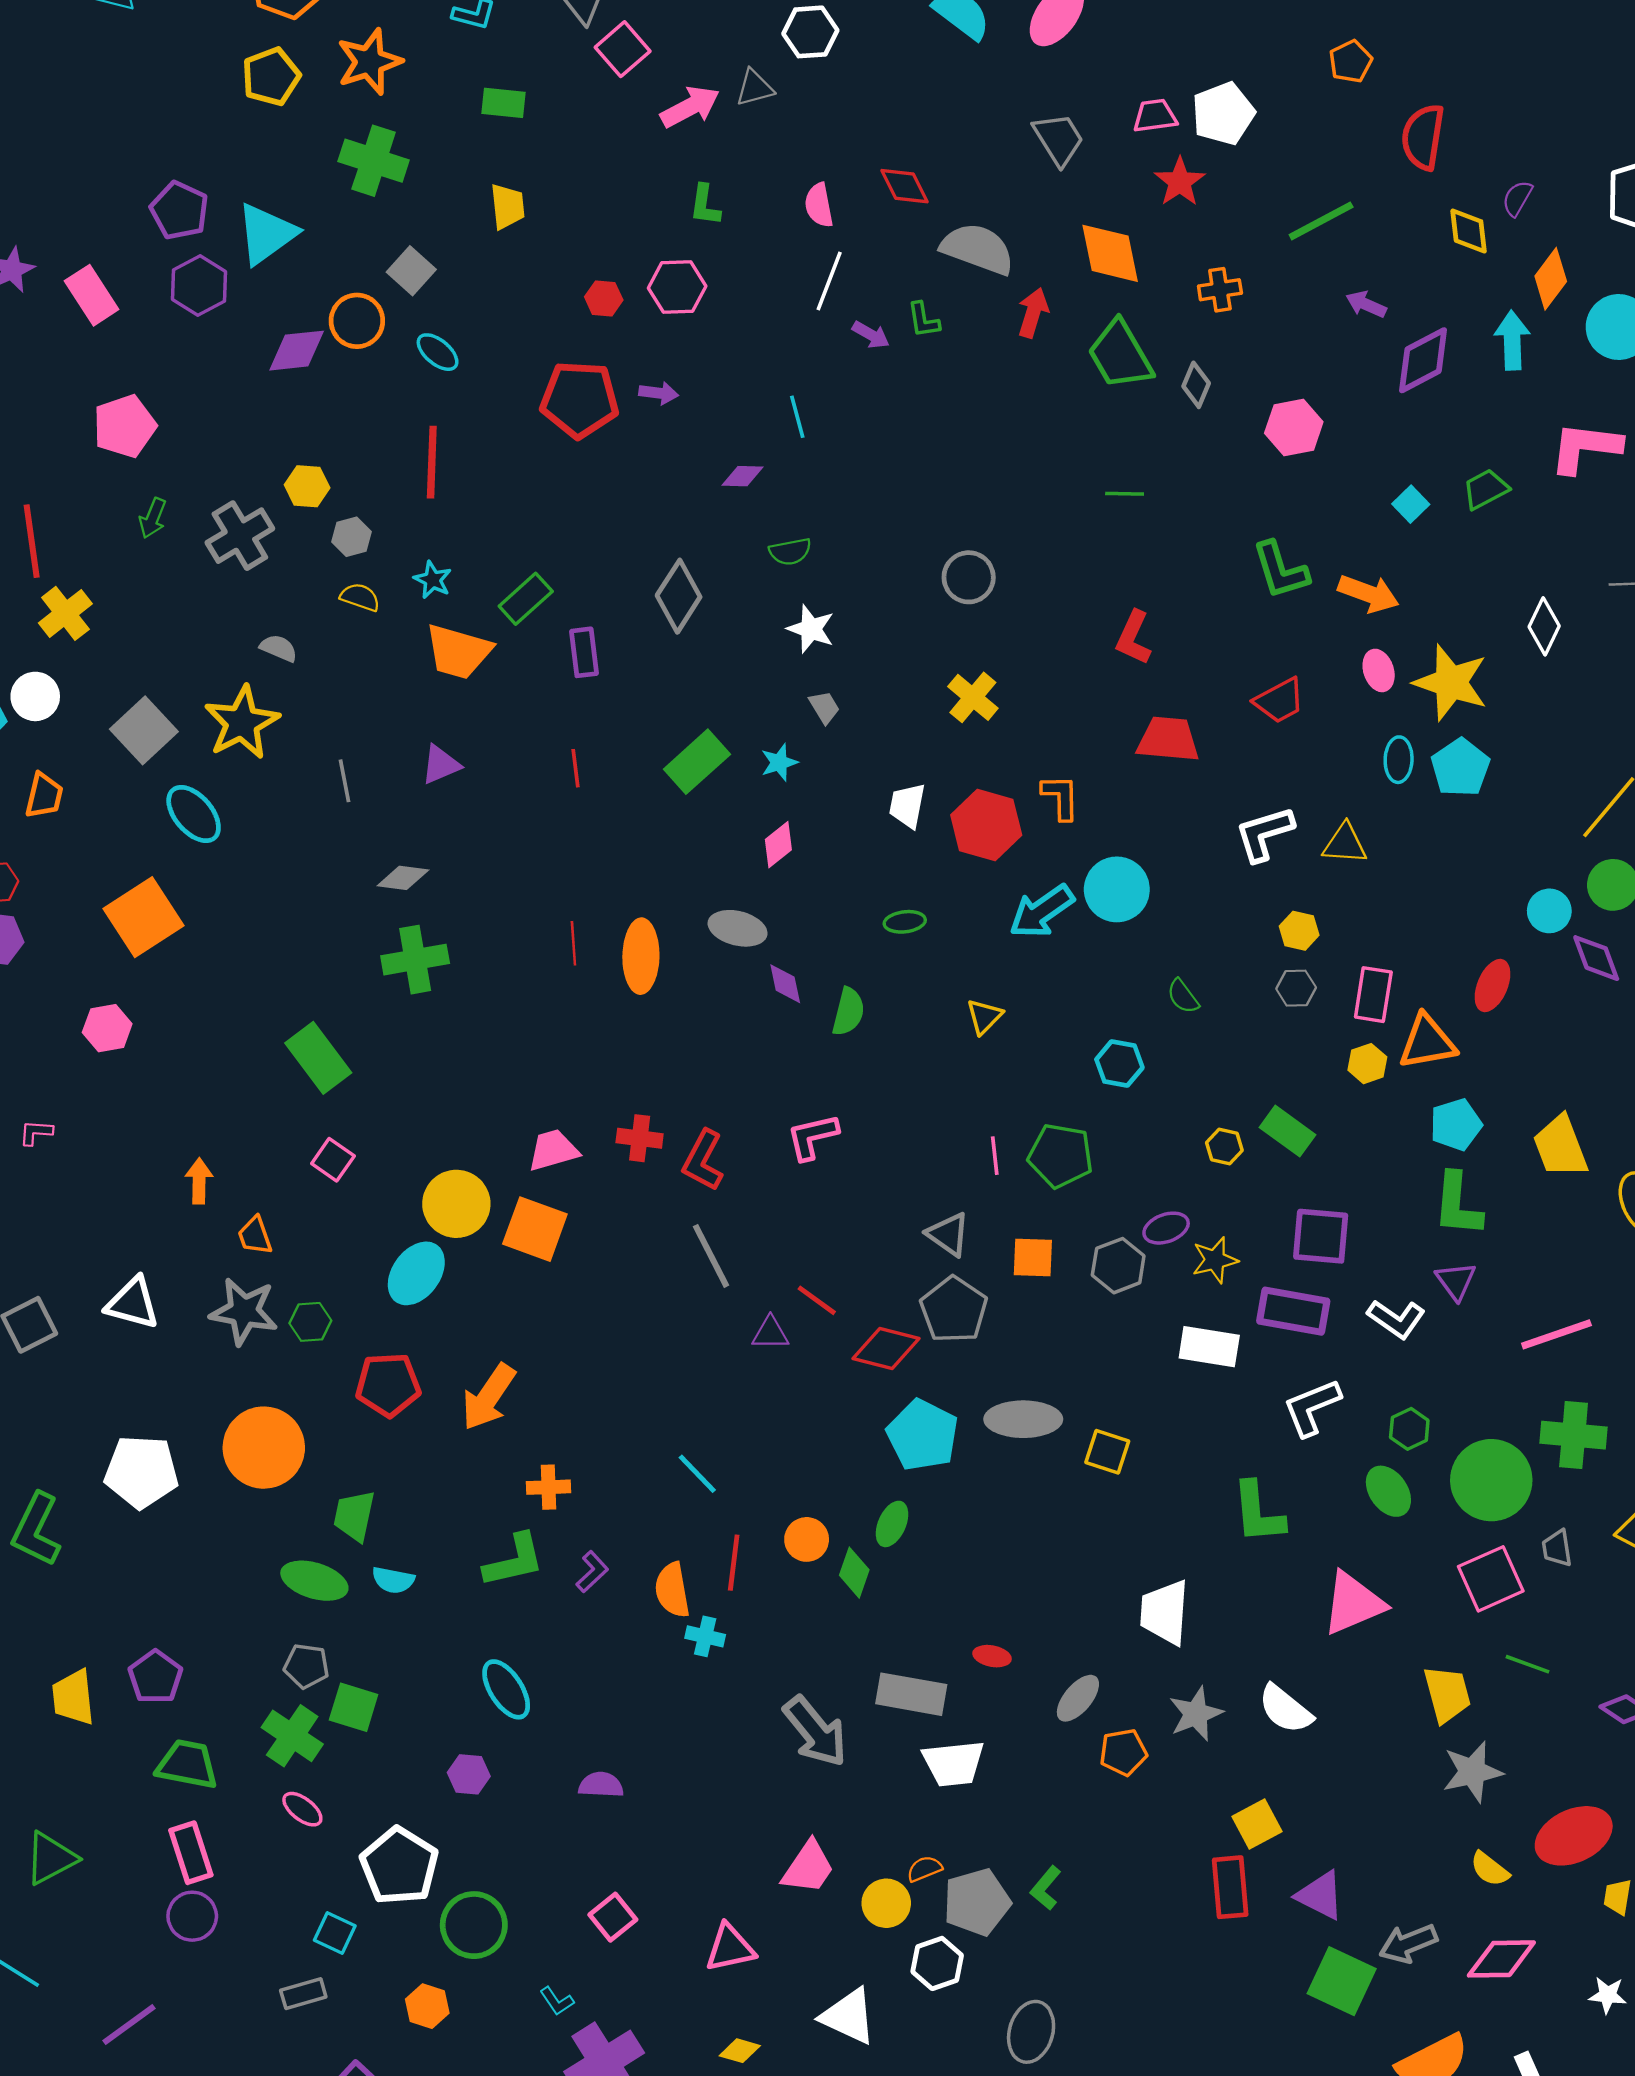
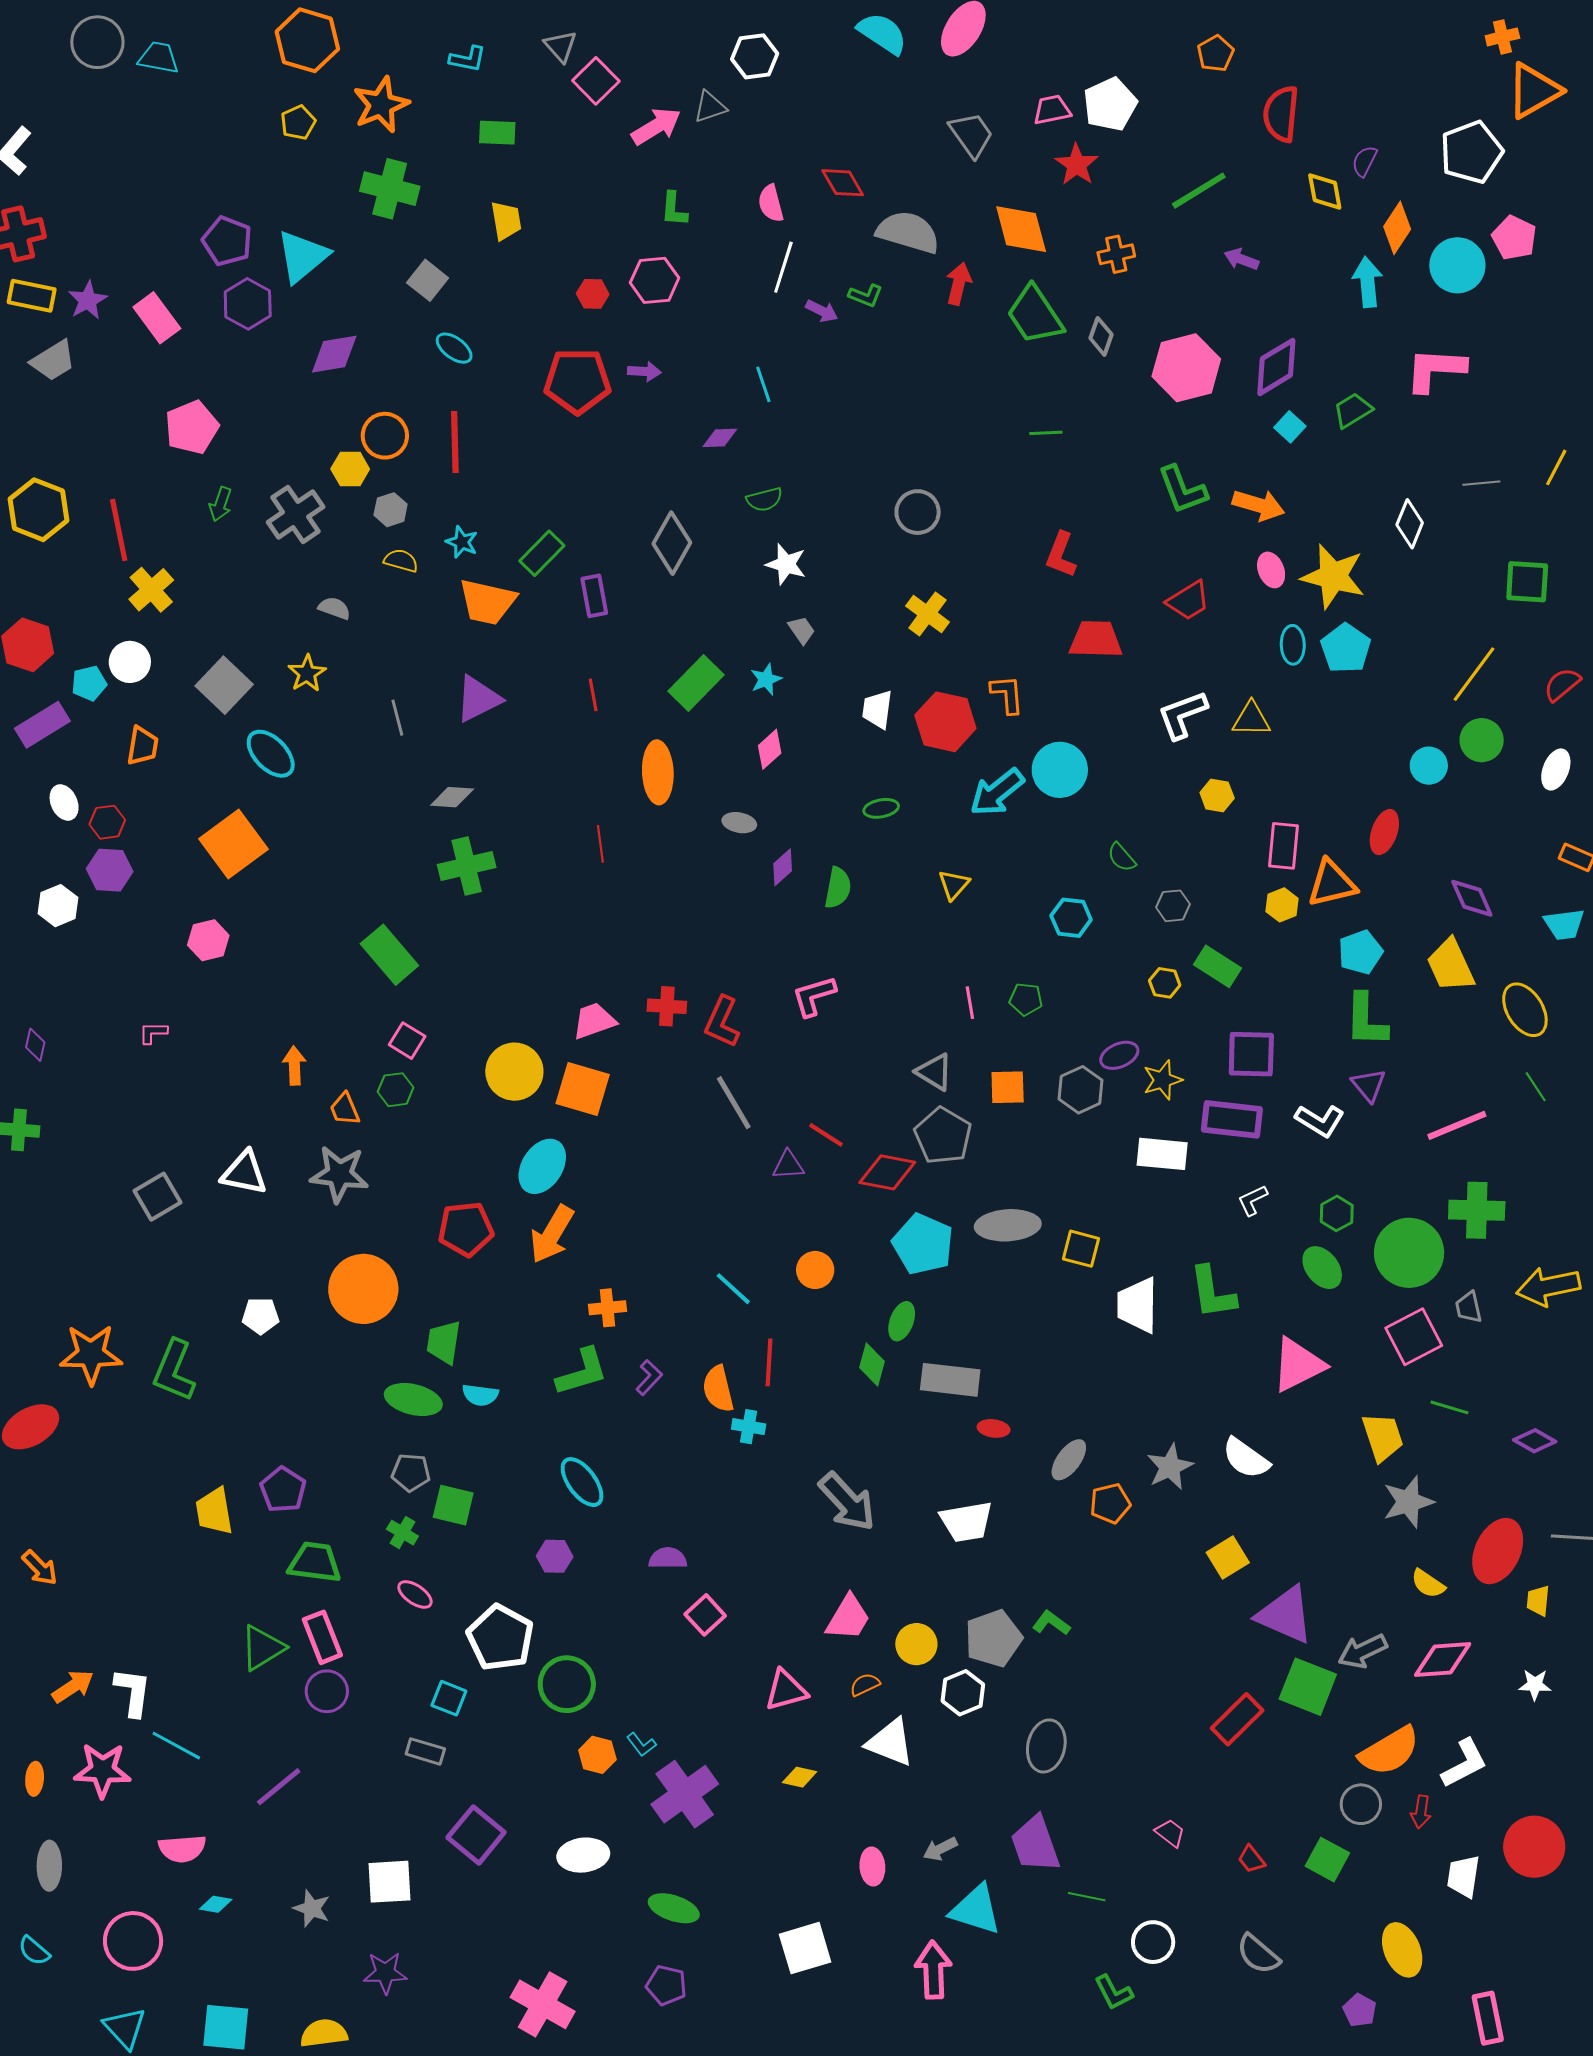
yellow pentagon: (271, 77) -> (298, 122), size x0.7
green L-shape: (923, 320) -> (866, 295), turned -56
orange circle: (357, 321) -> (385, 436), moved
purple diamond: (1423, 360) -> (1276, 367), moved
pink hexagon: (1294, 427) -> (1186, 368), size x1.4
yellow star: (242, 723) -> (307, 673), size x0.6
purple triangle: (441, 765) -> (478, 699), size x1.4
gray ellipse: (738, 928) -> (739, 823), size x0.7
orange ellipse: (641, 956) -> (658, 772), moved
purple diamond: (1596, 958) -> (1472, 898), moved
purple diamond: (785, 984) -> (783, 867), turned 63
gray hexagon: (1296, 988) -> (1173, 906), moved
green pentagon: (1061, 1156) -> (1026, 999), size x0.6
cyan ellipse: (416, 1273) -> (542, 1166), moved
green hexagon: (310, 1322) -> (396, 1090), moved
white L-shape: (1312, 1407) -> (1253, 1200), size x0.6
white pentagon: (141, 1472) -> (261, 1316), size x0.6
orange circle: (807, 1539) -> (815, 1270), moved
white trapezoid: (1165, 1612) -> (1137, 1305), moved
gray rectangle: (911, 1694) -> (950, 1380), moved
green cross: (292, 1736) -> (402, 1533), size x0.6
red ellipse: (1574, 1836) -> (1498, 1551), turned -36
green triangle: (51, 1858) -> (262, 1648), moved
orange semicircle: (924, 1869) -> (865, 1685), moved
red rectangle: (1230, 1887) -> (1237, 1719), moved, turned 54
green L-shape: (1046, 1888) -> (1051, 1623), turned 90
purple triangle: (1320, 1895) -> (1285, 1615), size x1.4
pink square: (613, 1917) -> (705, 1615), moved
gray rectangle: (303, 1994) -> (425, 1751), turned 36
orange hexagon: (427, 2006) -> (597, 1755), moved

